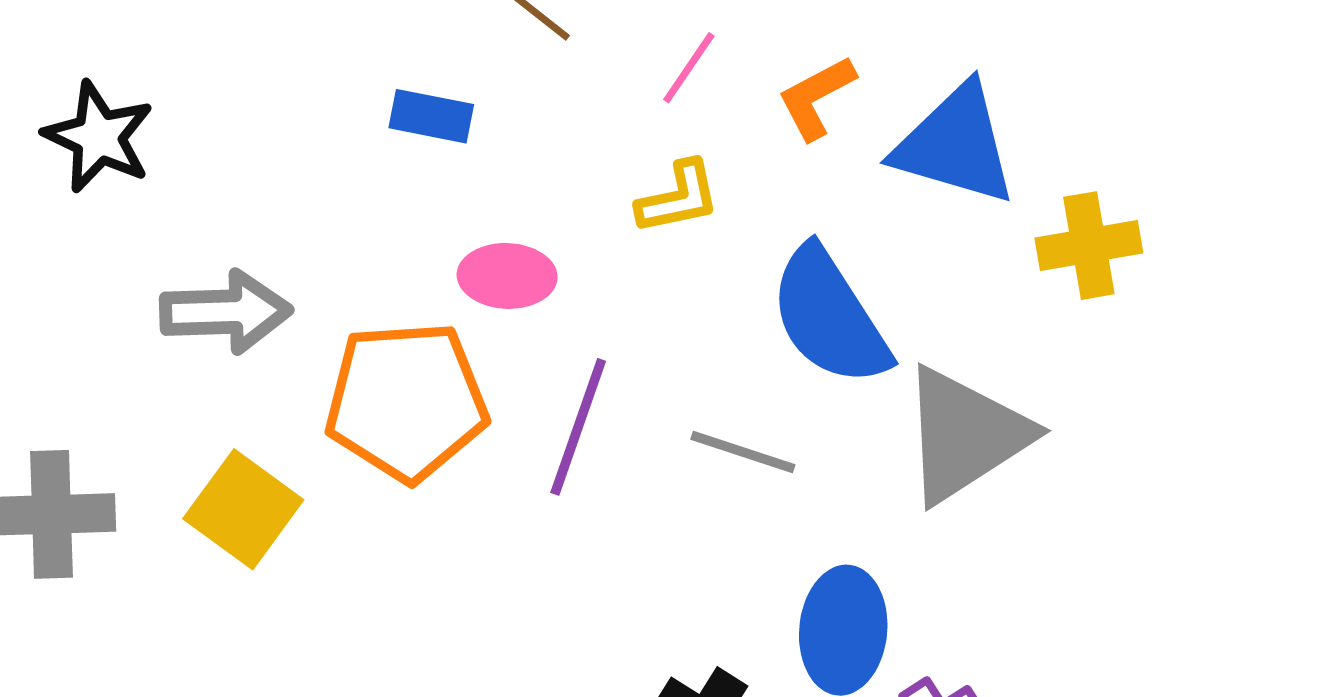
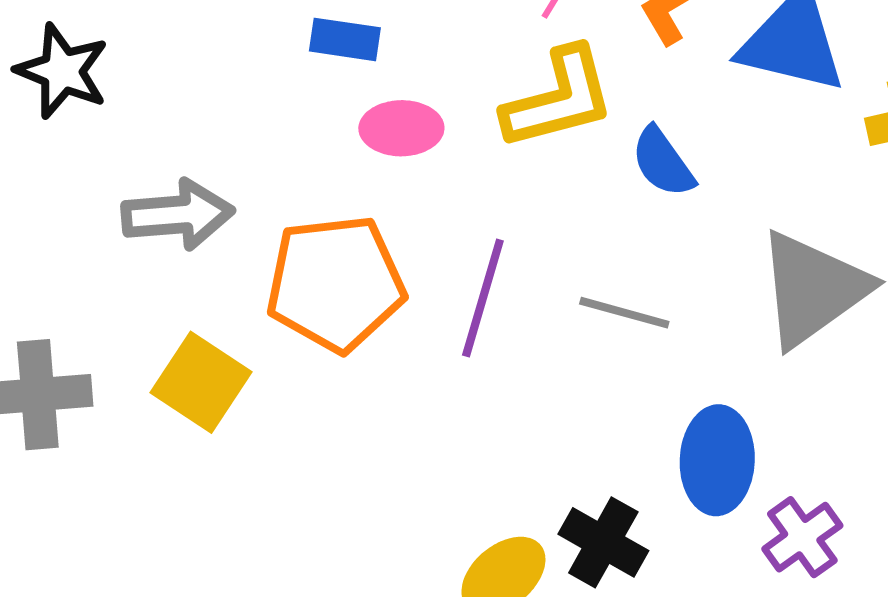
yellow L-shape: (678, 198) -> (559, 99), size x1.6
pink ellipse: (507, 276) -> (401, 128), moved
blue semicircle: (829, 317) -> (663, 162), moved, size x0.6

